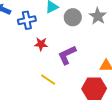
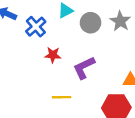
blue cross: (27, 20) -> (36, 27), turned -30
yellow line: (48, 80) -> (62, 97), turned -35

